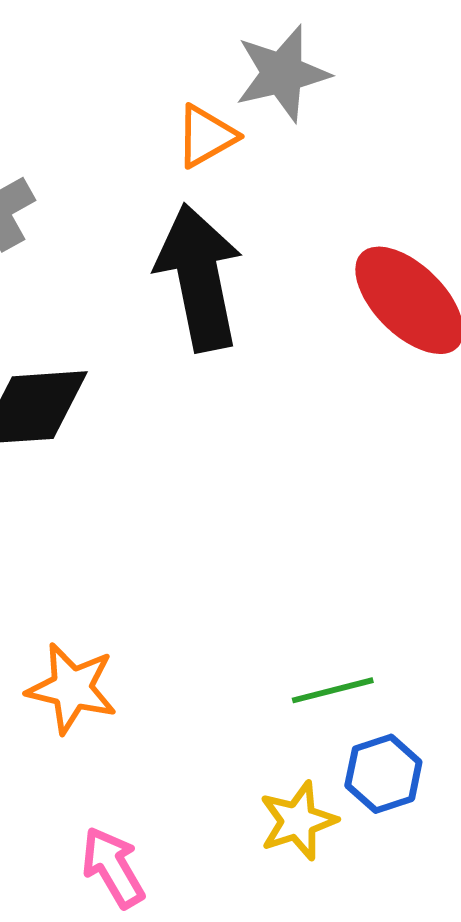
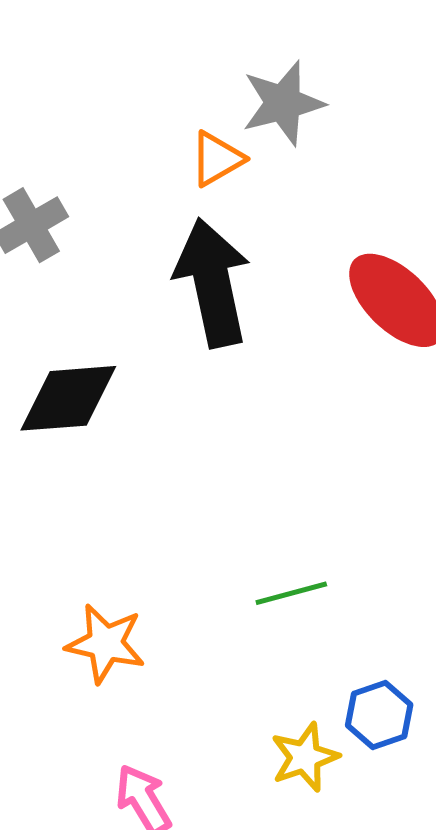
green line: (333, 690) -> (291, 593), moved

